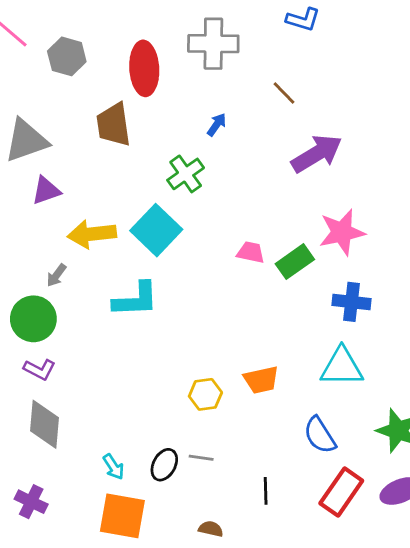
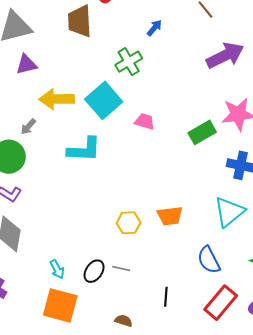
pink trapezoid: (251, 252) -> (145, 122), moved
cyan triangle: (342, 367) -> (229, 212), turned -44

